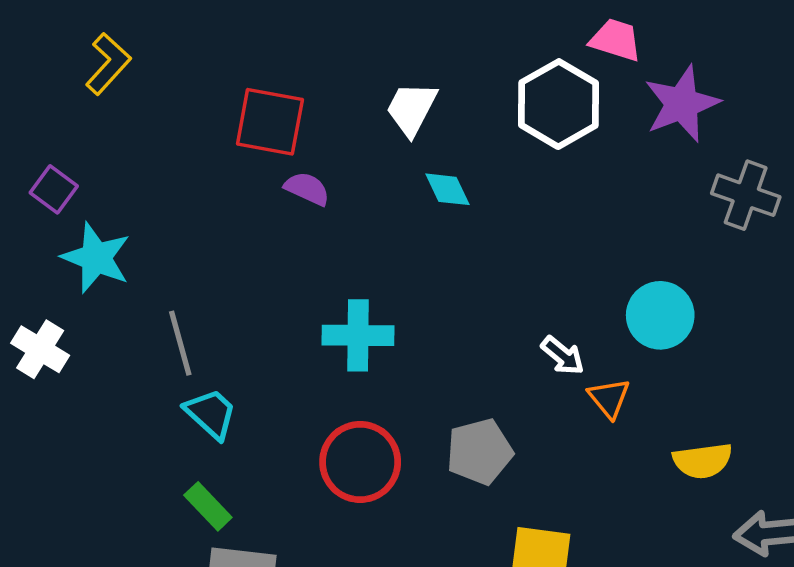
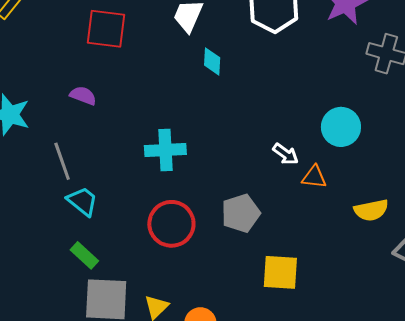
purple semicircle: (307, 189) -> (83, 96), moved
cyan diamond: (448, 189) -> (212, 61), turned 32
orange triangle: (609, 398) -> (314, 177), turned -40

